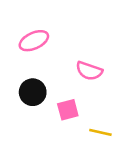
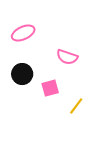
yellow line: (100, 132) -> (76, 106), turned -66

